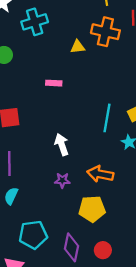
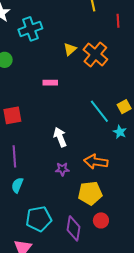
orange cross: (105, 32) -> (95, 54), moved, turned 30
yellow triangle: (78, 47) -> (70, 49), turned -32
cyan line: (107, 118) -> (99, 111), turned -45
red circle: (103, 250) -> (101, 220), moved

